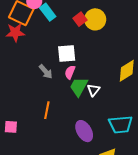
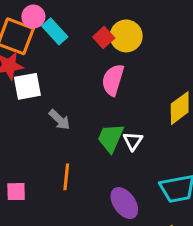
white square: (67, 54) -> (27, 86), moved
pink semicircle: (70, 72) -> (113, 80), moved, size x1.5
pink square: (11, 127) -> (16, 192), moved

